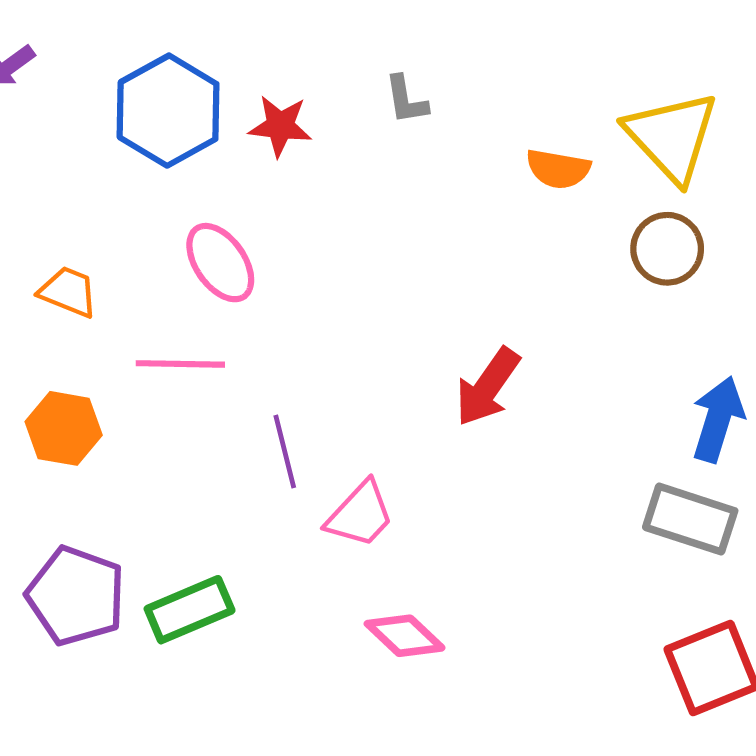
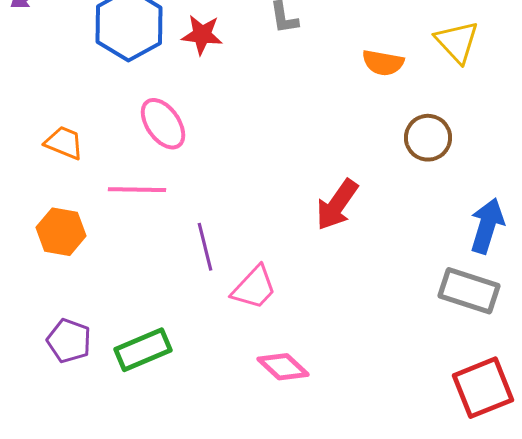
yellow triangle: (672, 137) -> (457, 42), size x0.7
brown circle: (667, 249) -> (428, 138), moved
purple pentagon: (76, 596) -> (69, 341), size x0.7

